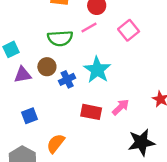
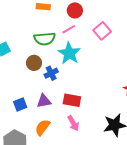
cyan star: (97, 70) -> (69, 53), moved
purple triangle: (23, 75) -> (44, 101), moved
pink arrow: (121, 107) -> (73, 123), moved, turned 105

